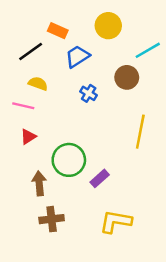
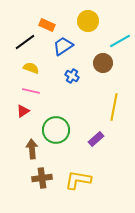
pink line: (23, 106) -> (31, 91), moved
purple rectangle: (100, 178) -> (96, 139), moved
yellow L-shape: (116, 222) -> (78, 180), moved

